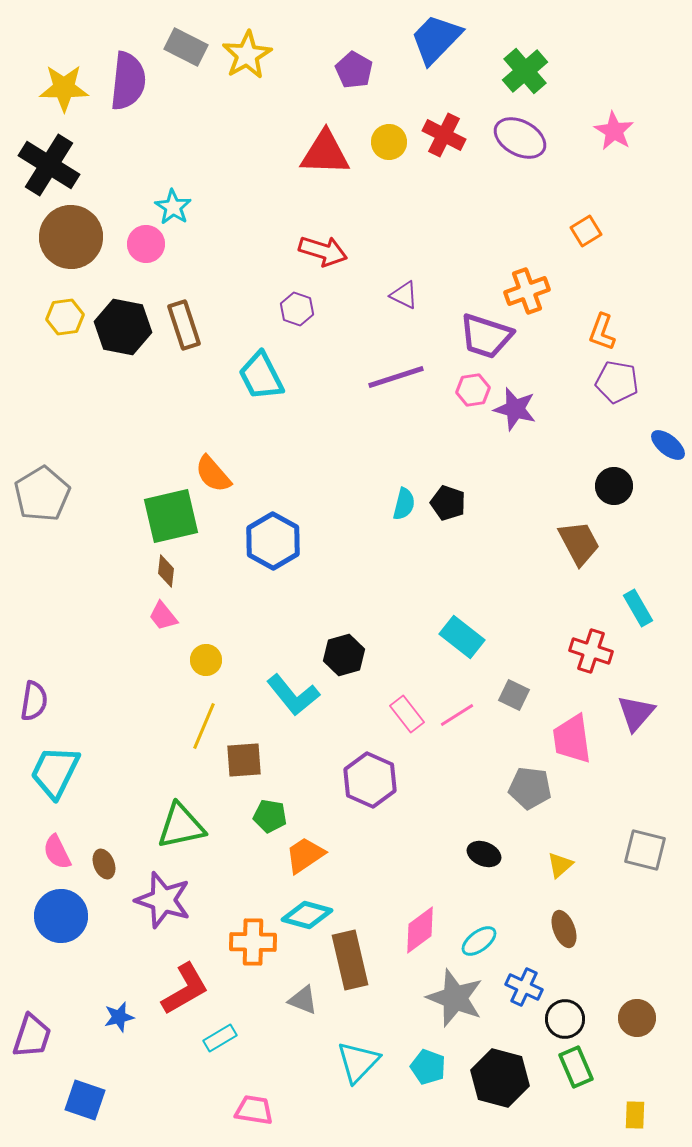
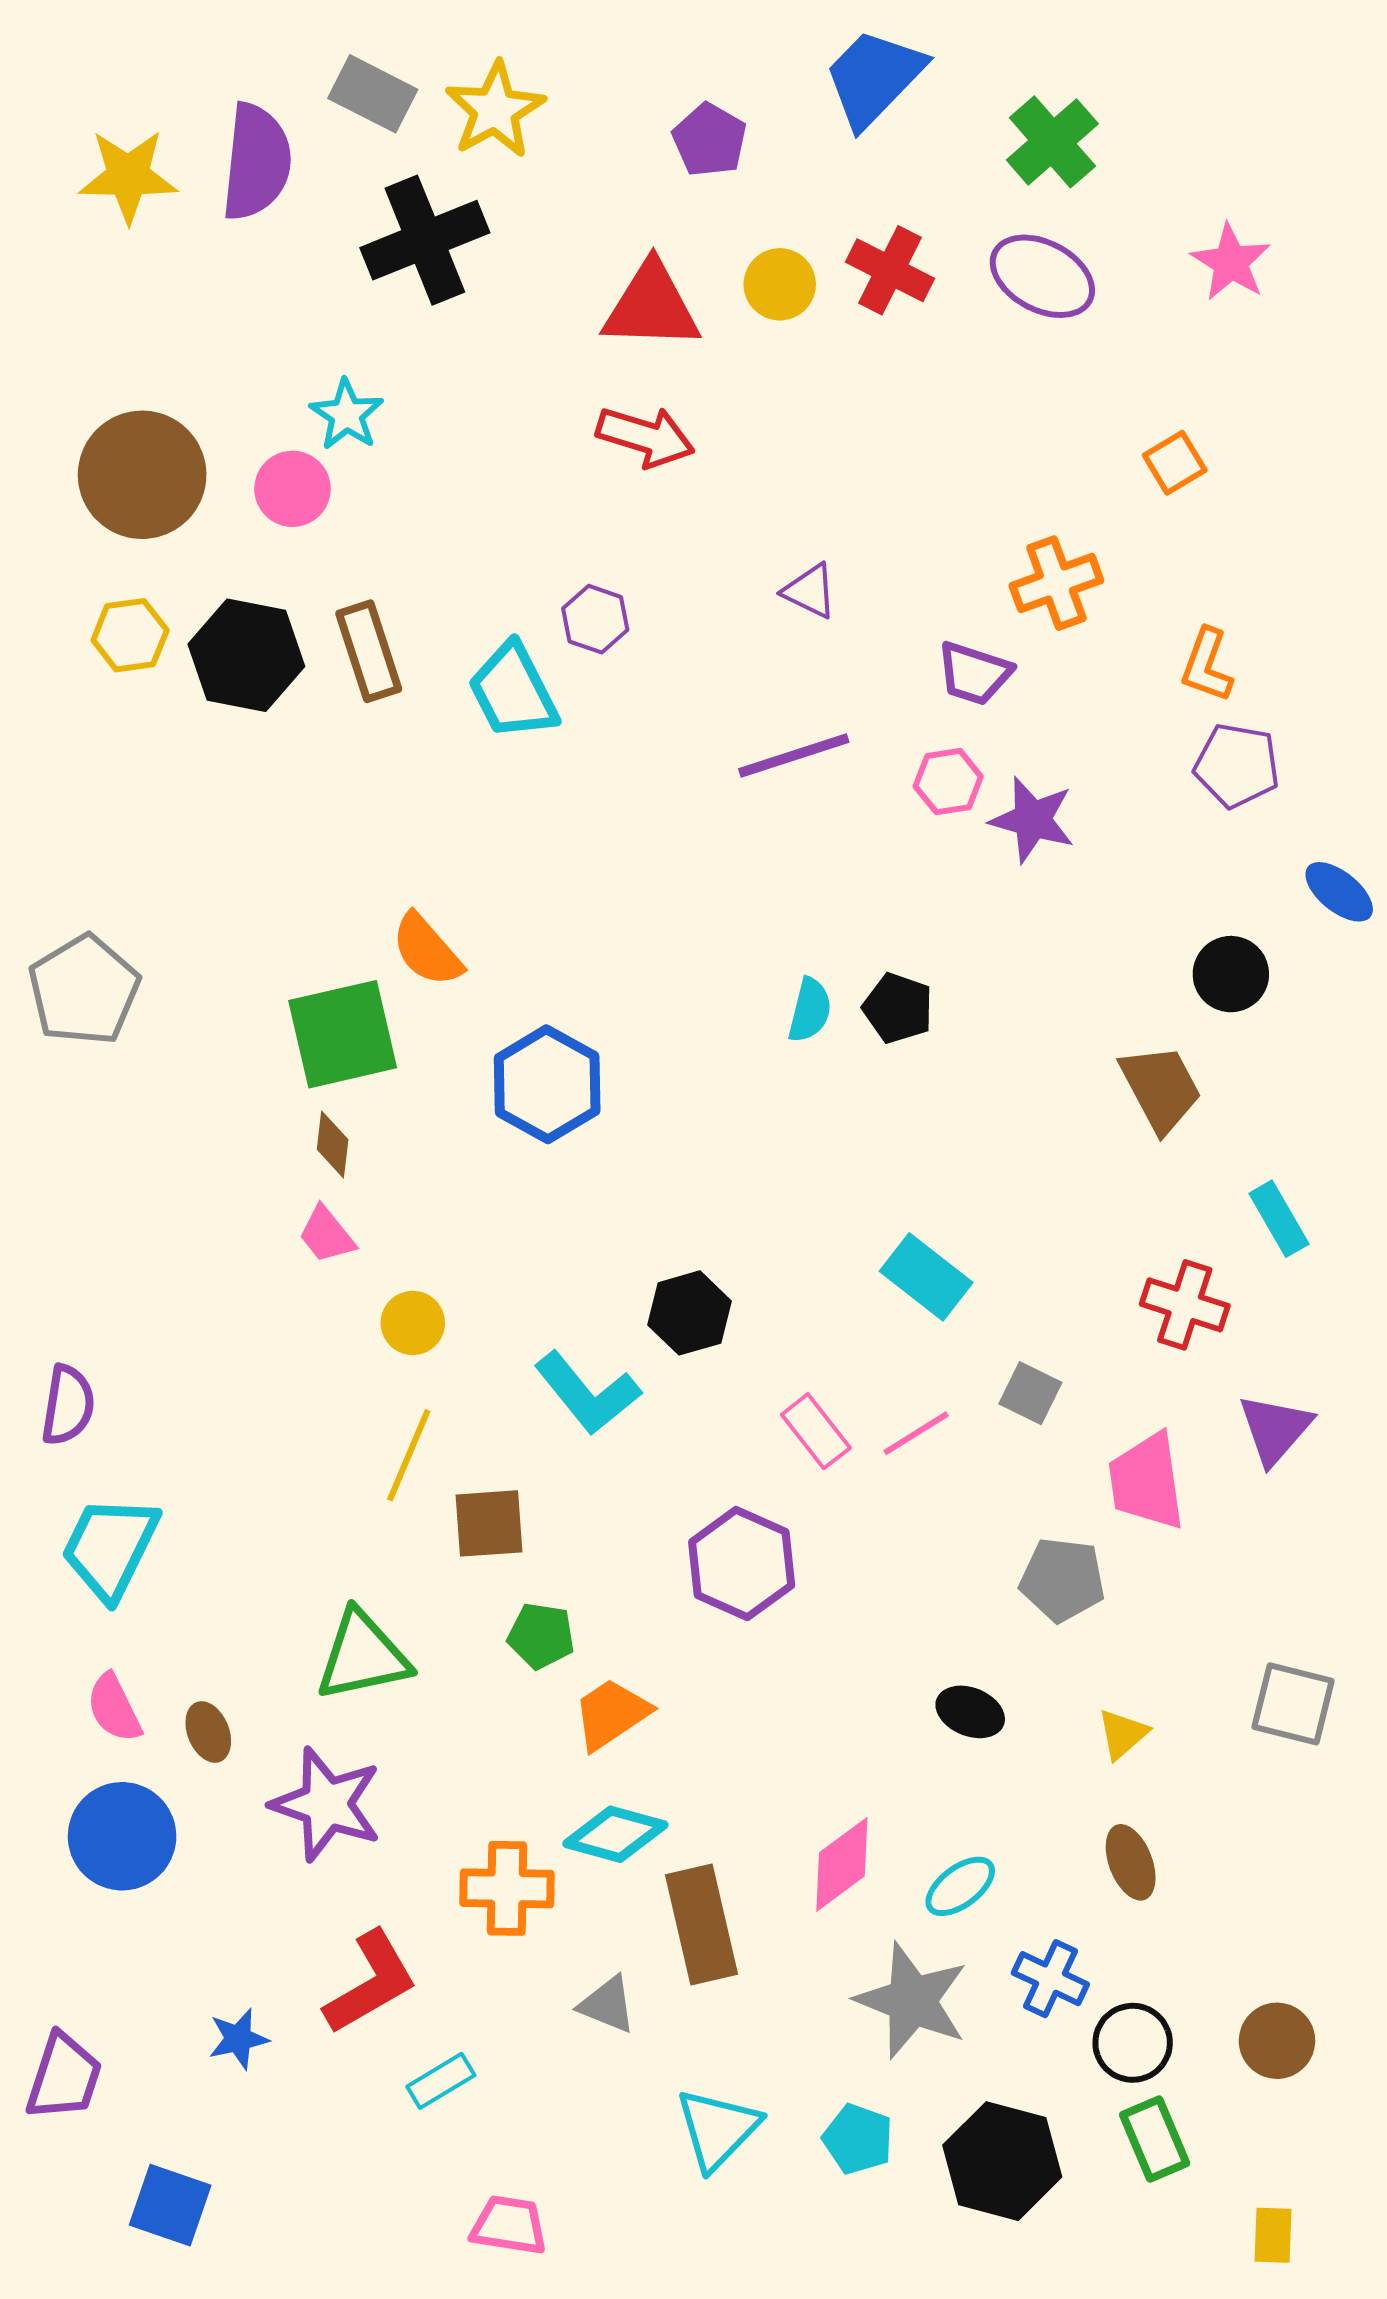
black cross: (49, 165) -> (425, 240), moved, turned 36
red arrow: (323, 251) -> (645, 437), moved
purple trapezoid: (486, 336) -> (974, 673), size x0.7
cyan trapezoid: (261, 376) -> (513, 691), moved

